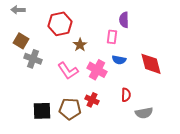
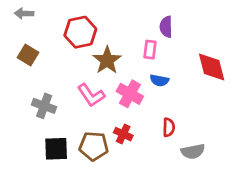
brown star: (80, 45) -> (107, 60), size x1.5
gray cross: (33, 59) -> (44, 106), moved
red diamond: (151, 64) -> (212, 67), moved

